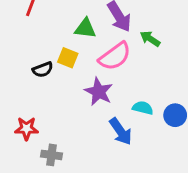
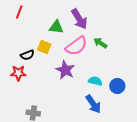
green arrow: (150, 39) -> (100, 43), moved
red star: (26, 128) -> (18, 73), moved
blue arrow: (121, 131) -> (93, 104), moved

